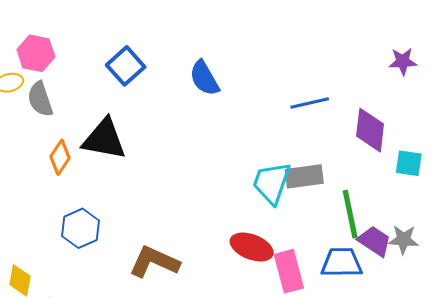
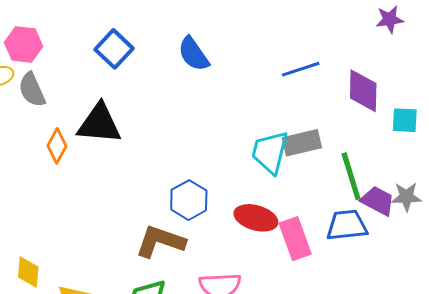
blue hexagon: (81, 228) -> (189, 200), moved

